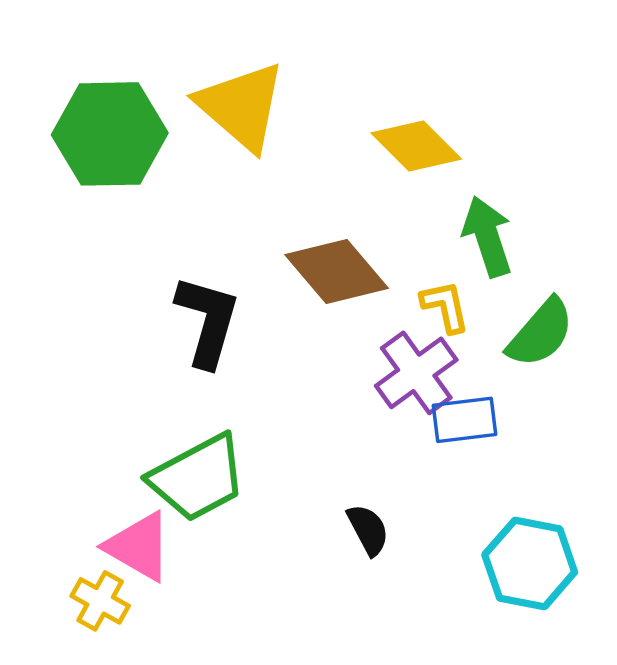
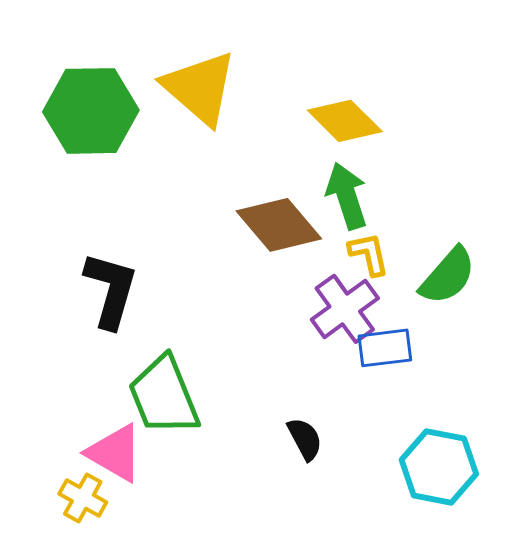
green arrow: (487, 236) -> (347, 196), moved
black L-shape: (208, 321) -> (111, 290), moved
green trapezoid: (198, 478) -> (164, 396), turned 96

